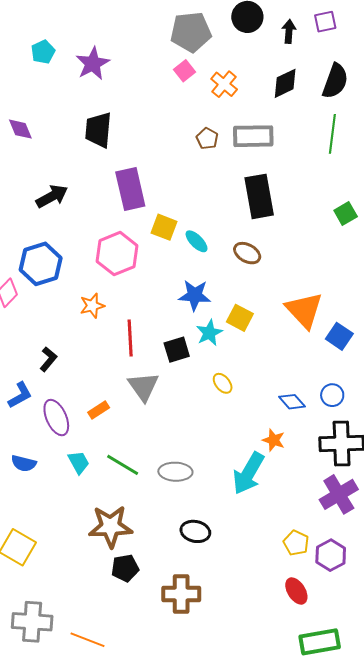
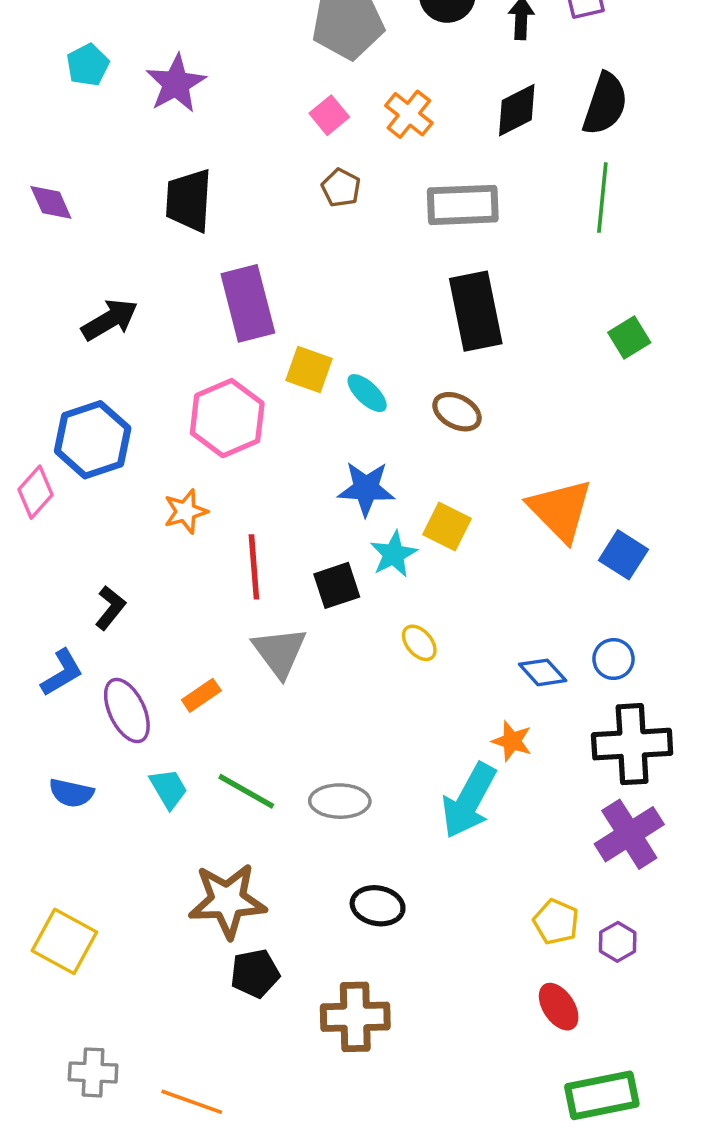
pink square: (184, 71) -> (329, 115), moved
brown pentagon: (207, 139) -> (341, 188), moved
purple hexagon: (331, 555) -> (618, 942), size x0.7
gray cross: (32, 622) -> (93, 1072), size x0.7

